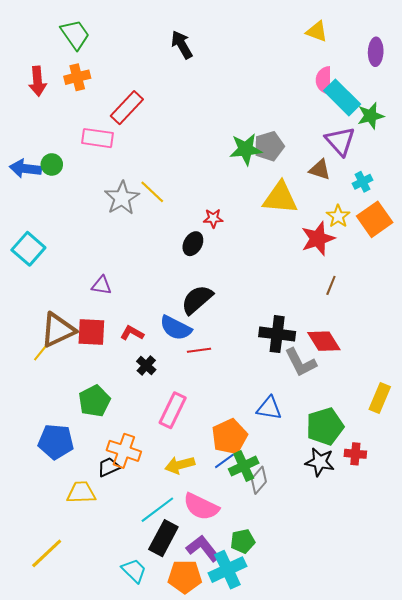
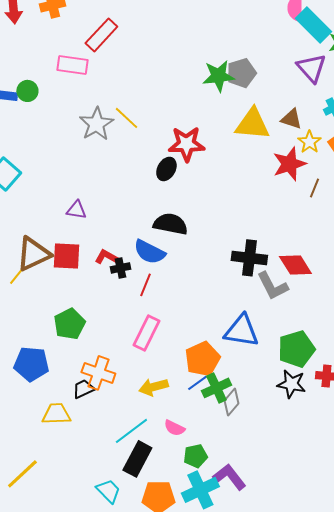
brown triangle: (320, 170) -> (291, 119), moved
red star: (213, 218) -> (186, 144), size x1.8
brown line: (331, 285) -> (314, 188), moved
black semicircle: (197, 300) -> (170, 224), turned 52
red line: (199, 350) -> (145, 285), moved, turned -60
black cross: (146, 366) -> (120, 268), moved, turned 36
blue triangle: (269, 408) -> (241, 331), size x1.4
pink semicircle: (201, 507) -> (174, 428), size x0.6
green pentagon: (243, 541) -> (195, 456), moved
purple L-shape: (203, 548) -> (229, 477), moved

